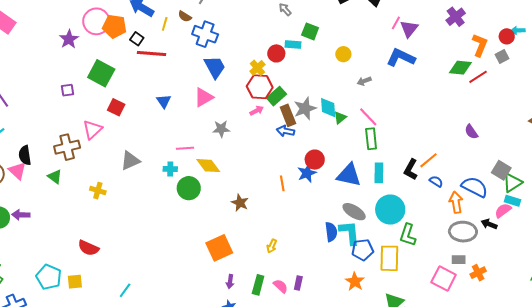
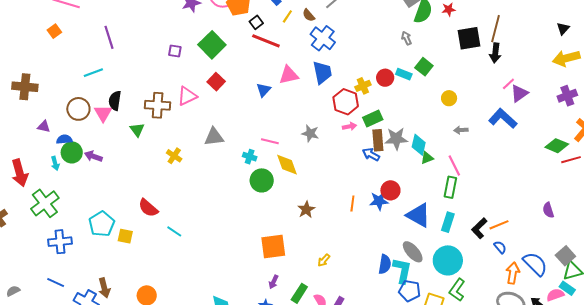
red hexagon: (260, 87) -> (346, 102), moved
pink triangle: (204, 97) -> (289, 75), moved
cyan line: (125, 290) -> (174, 231), moved, turned 70

